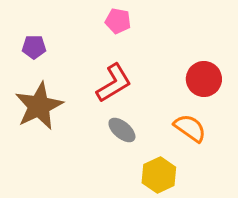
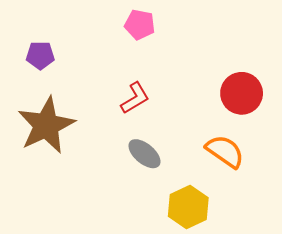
red L-shape: (114, 83) -> (135, 98), size x0.7

